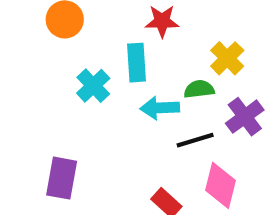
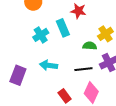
cyan rectangle: (137, 63) -> (63, 28), turned -30
cyan arrow: (160, 108) -> (49, 65), moved

